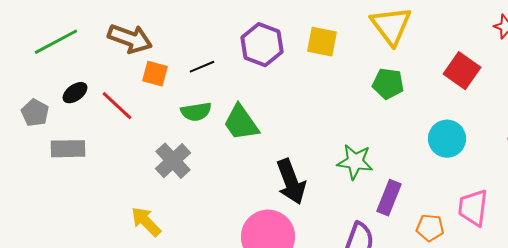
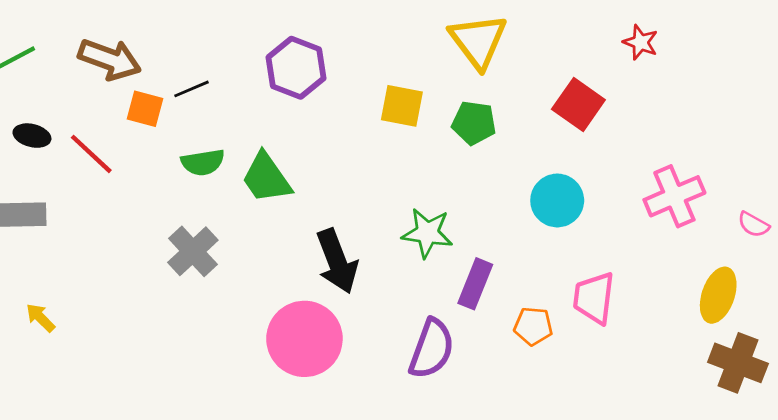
yellow square: (322, 42) -> (402, 106), moved
black line: (202, 67) -> (192, 89), moved
black ellipse: (75, 93) -> (32, 136), turned 50
gray cross: (173, 161) -> (193, 251), moved
yellow arrow: (146, 222) -> (40, 318), moved, size x0.7

